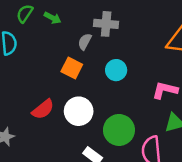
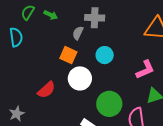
pink L-shape: (165, 90) -> (145, 70), turned 145
white circle: (79, 111) -> (80, 78), moved

